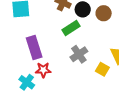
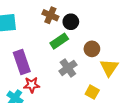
brown circle: (104, 13) -> (92, 49), moved
yellow square: (102, 69) -> (92, 92), moved

